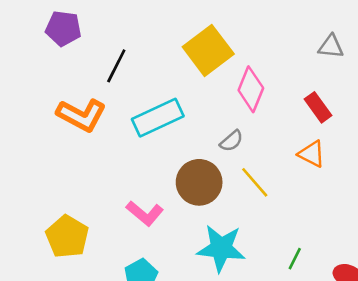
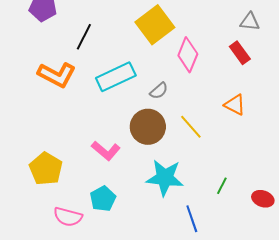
red rectangle: (318, 107) -> (240, 53), moved
gray semicircle: (231, 141) -> (159, 91), moved

